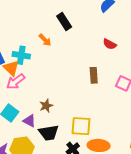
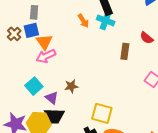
cyan cross: (21, 55) -> (106, 20), moved
brown rectangle: (94, 75) -> (125, 51), moved
black trapezoid: (49, 133) -> (54, 116), moved

